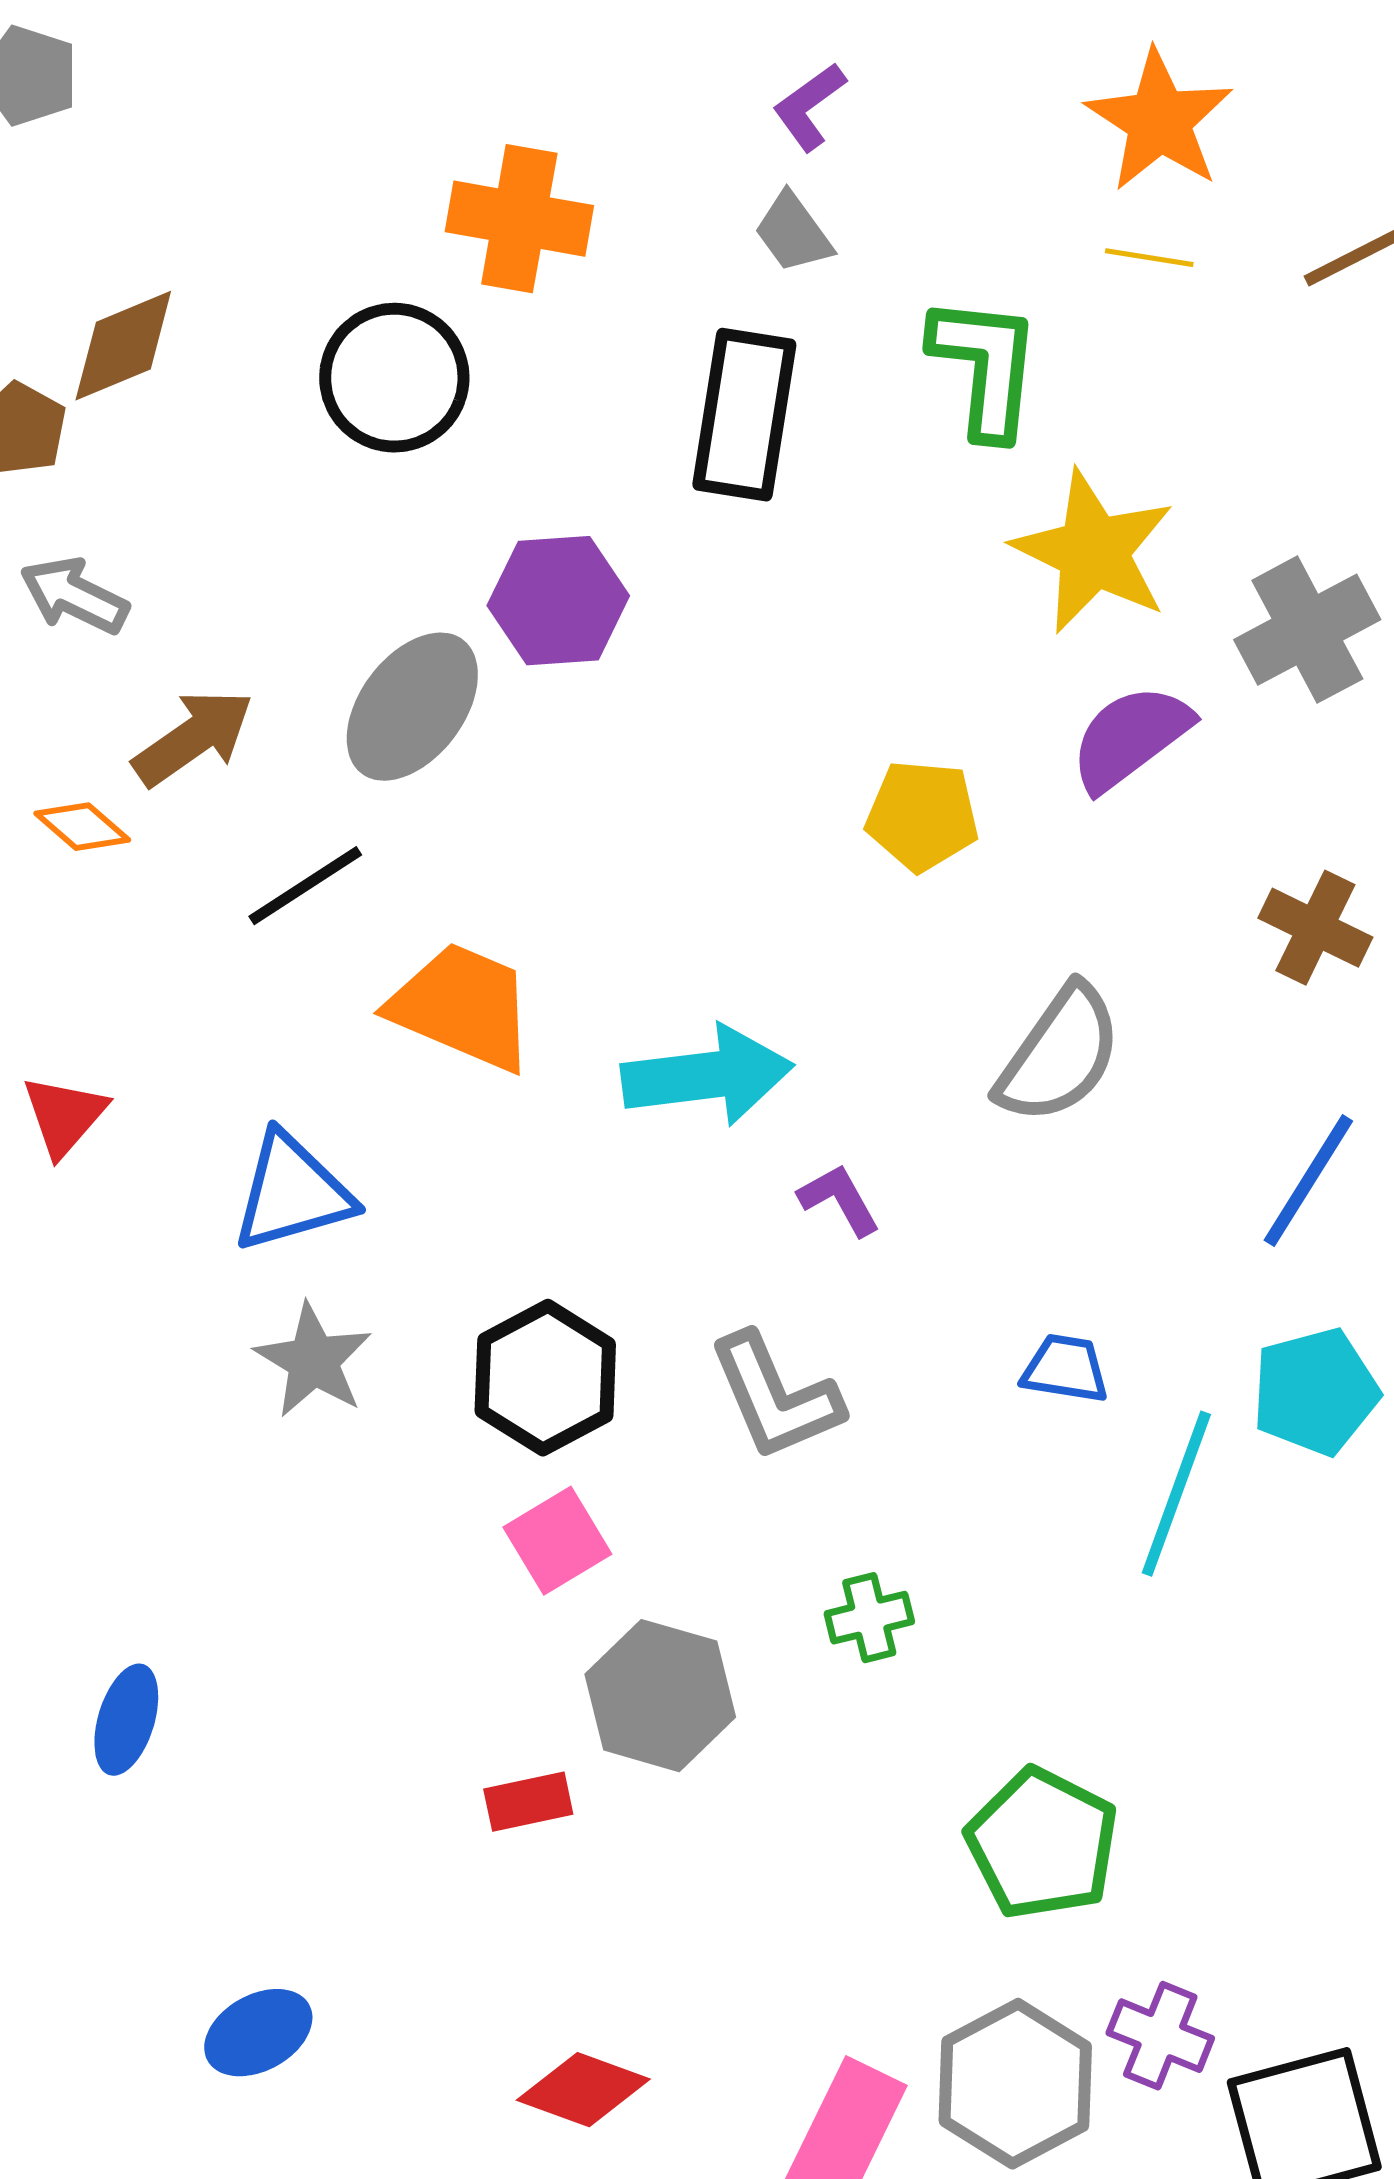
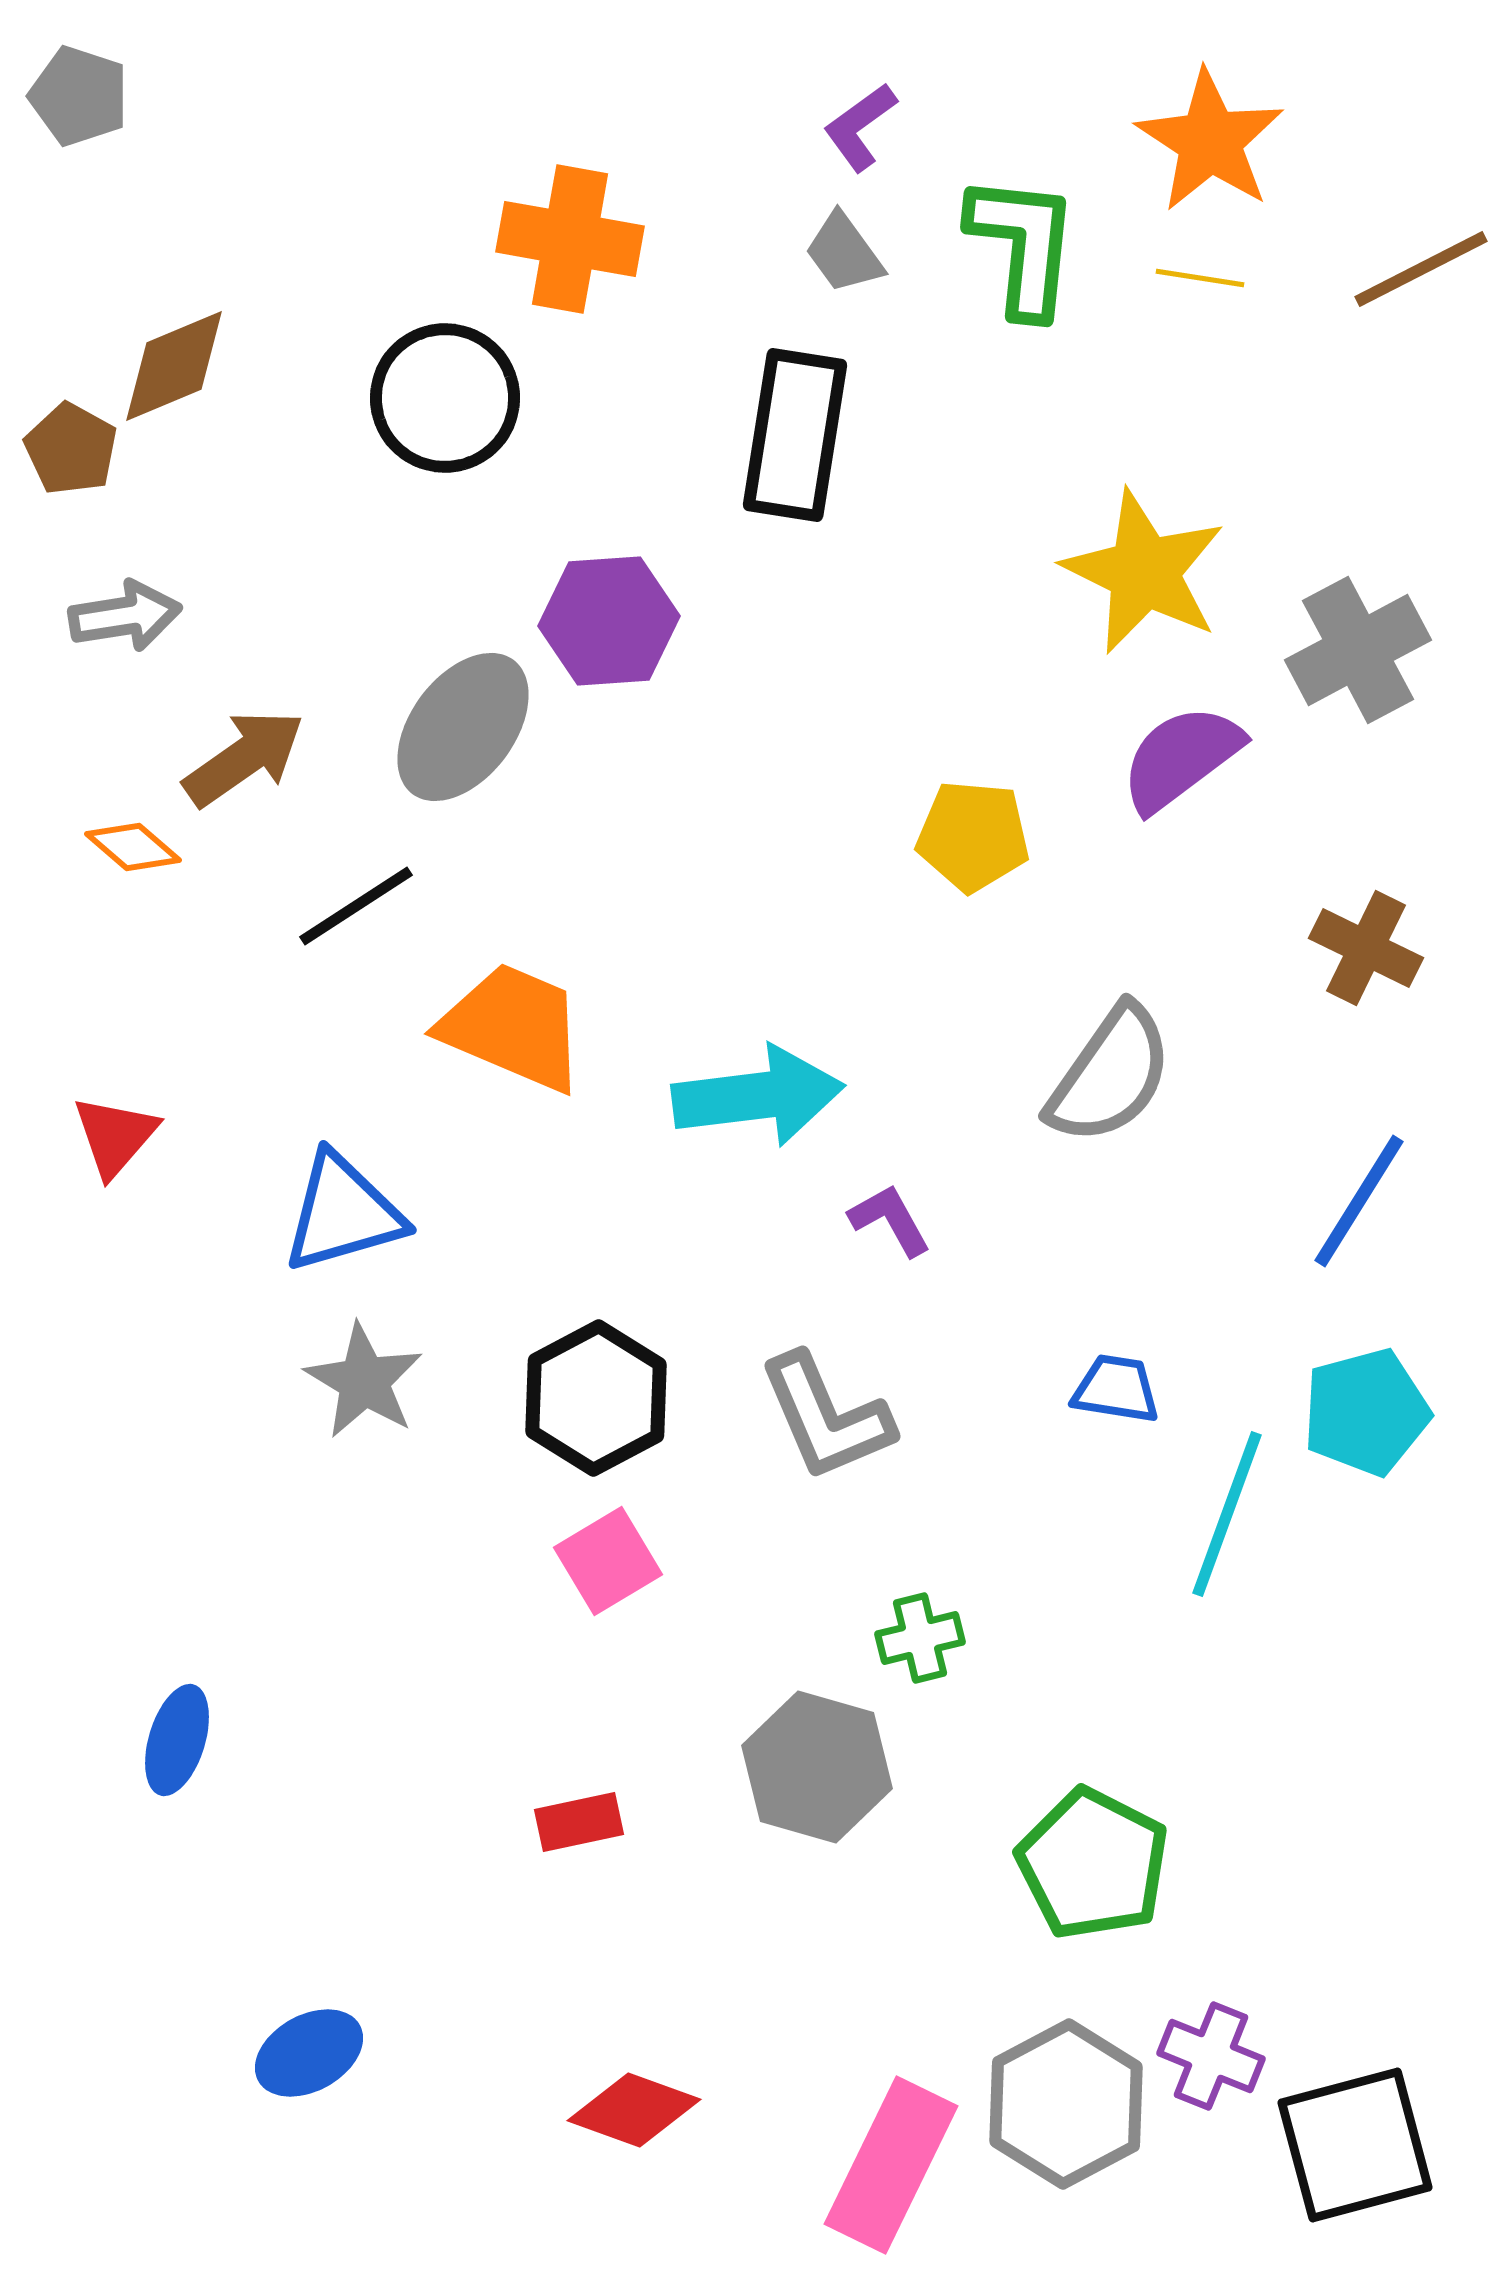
green L-shape: (985, 367) -> (1023, 245), moved
gray arrow: (74, 596) -> (125, 616), turned 145
gray hexagon: (660, 1696) -> (817, 1767), moved

